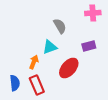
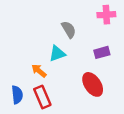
orange arrow: (34, 62) -> (39, 71), turned -72
red ellipse: (69, 68) -> (93, 84), moved, turned -75

